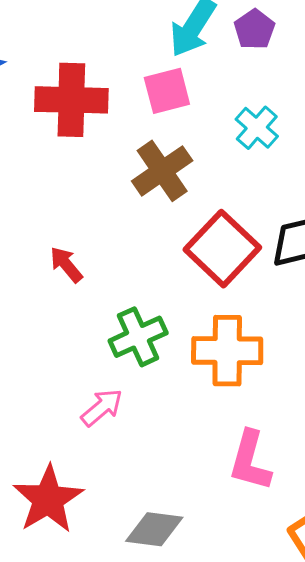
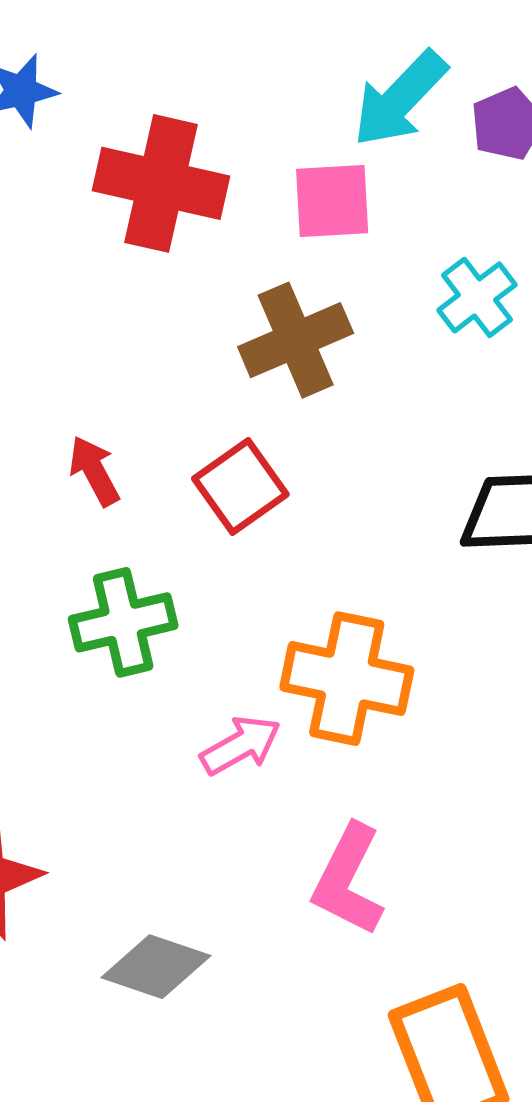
red square: (222, 249) -> (240, 486), moved, size x0.7
green cross: (138, 337) -> (123, 622), moved
pink arrow: (102, 407) -> (241, 745), moved

